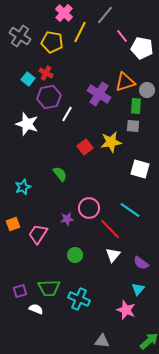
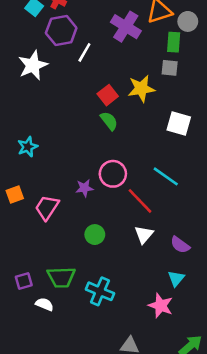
white star: (27, 124) -> (33, 65), turned 30
green semicircle: (60, 174) -> (109, 121), moved

